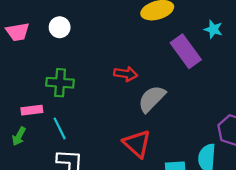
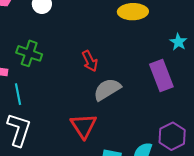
purple rectangle: (186, 51) -> (161, 76), moved
red arrow: (126, 74) -> (90, 61), turned 40

